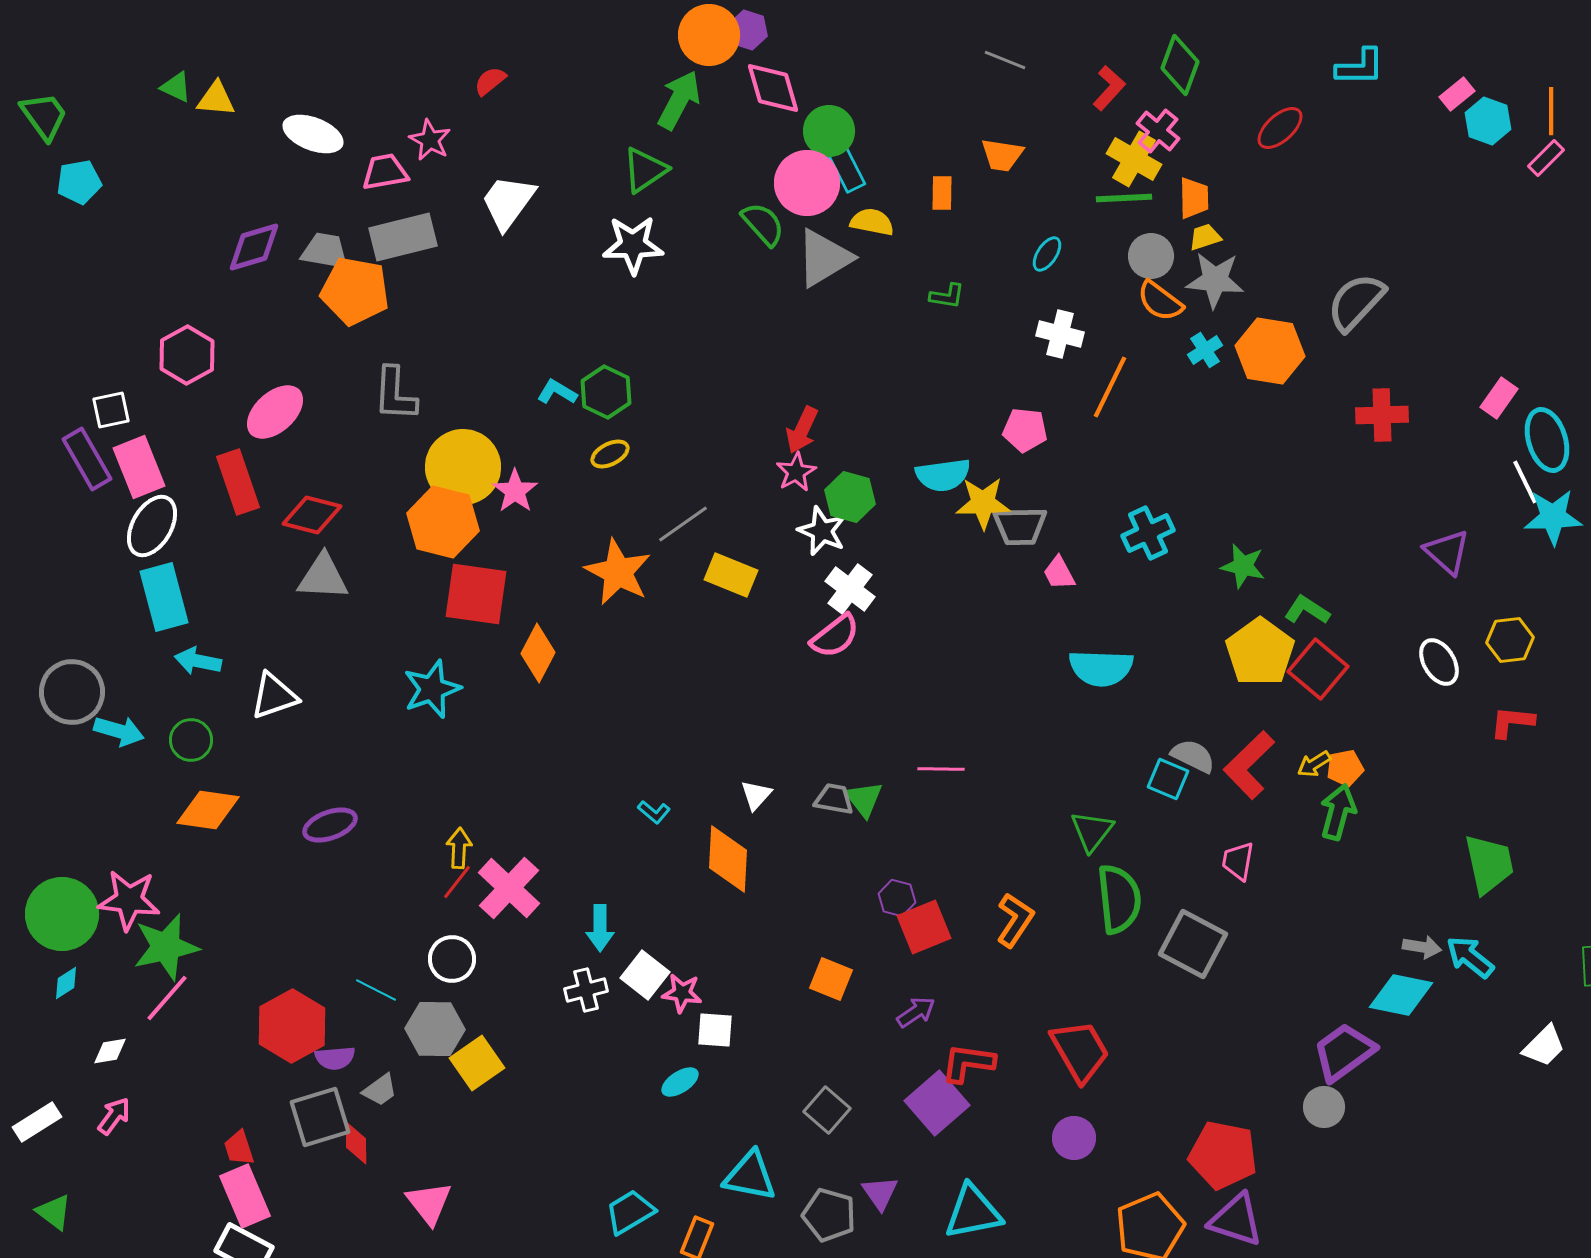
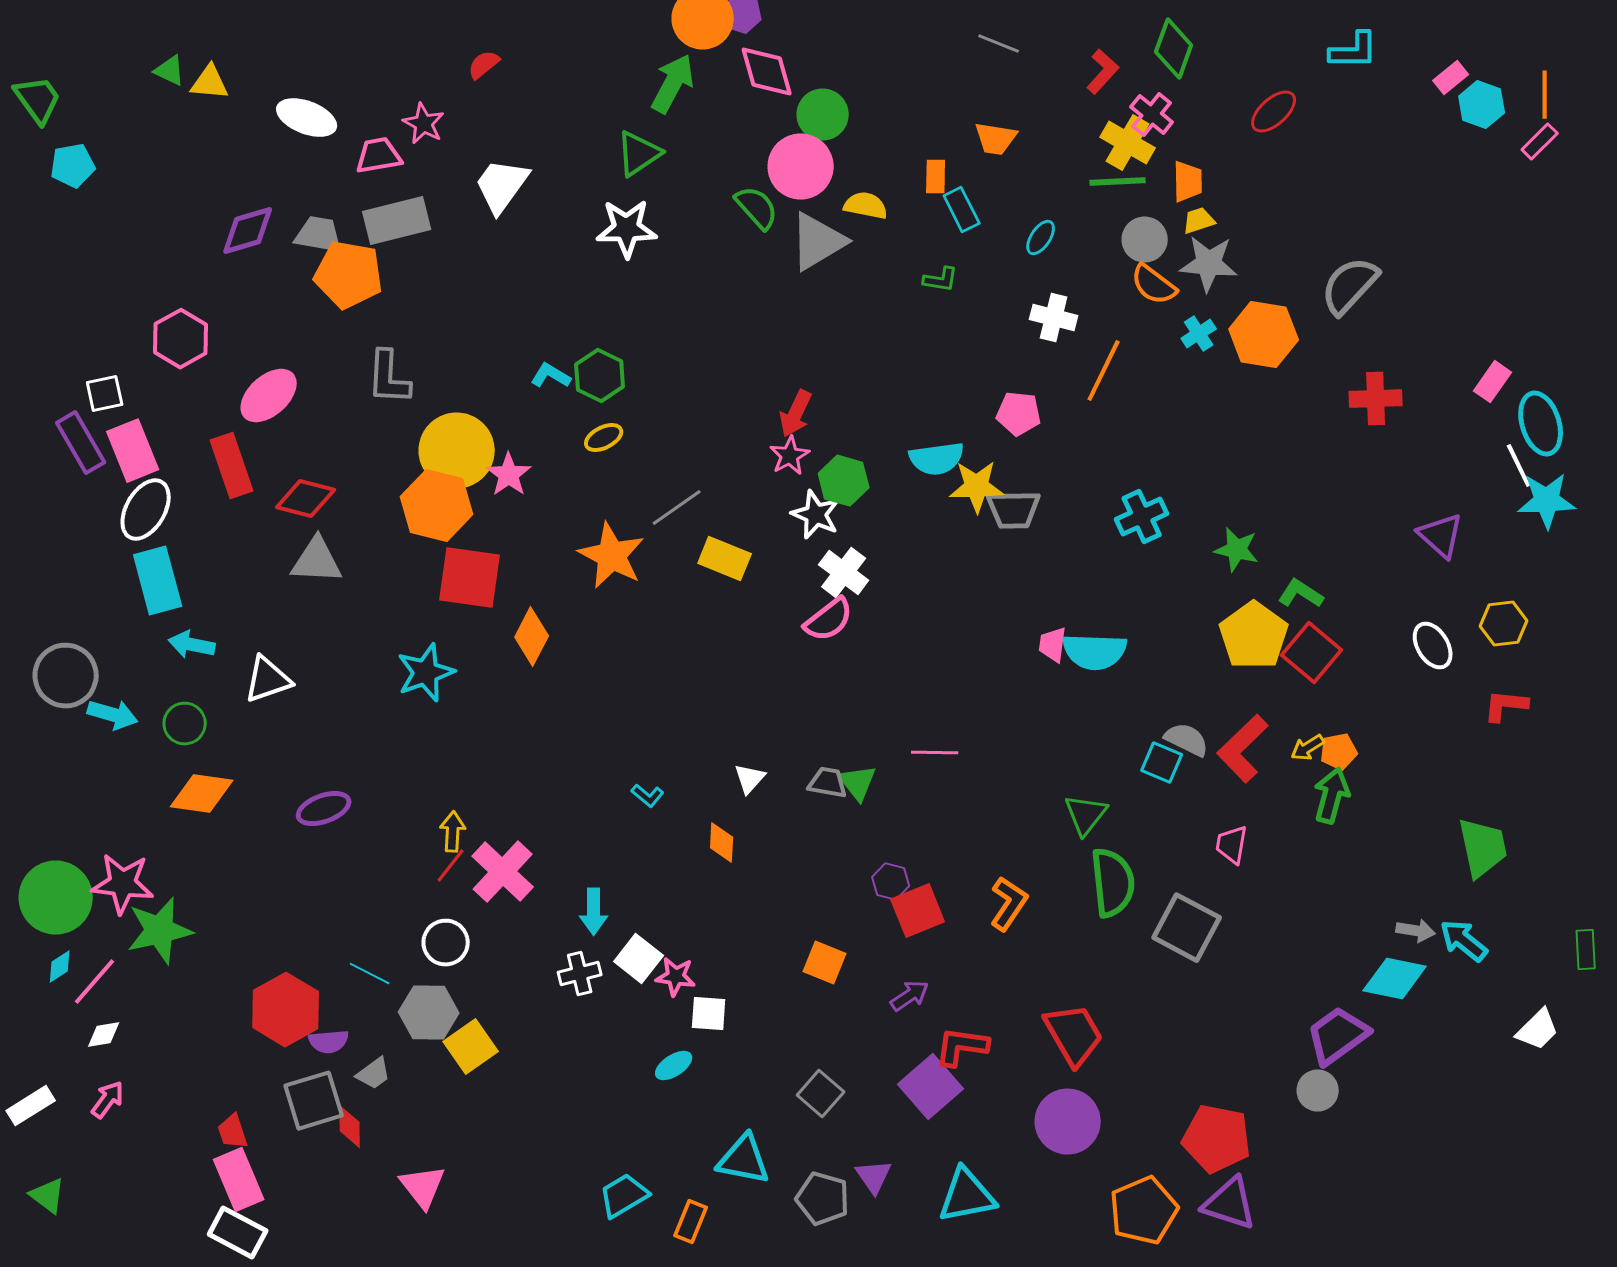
cyan rectangle: (847, 170) -> (962, 210), moved
pink trapezoid: (1059, 573) -> (1053, 645), moved, turned 36
orange diamond: (728, 859) -> (722, 843), size x0.6
pink line: (167, 998) -> (95, 982), moved
purple circle: (1074, 1138) -> (1068, 1122), size x1.5

